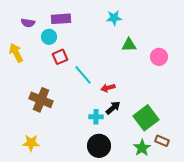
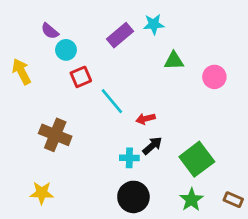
purple rectangle: (61, 19) -> (120, 35), moved, turned -36
purple semicircle: (28, 23) -> (50, 31), moved, turned 32
brown rectangle: (162, 141) -> (233, 200), moved

